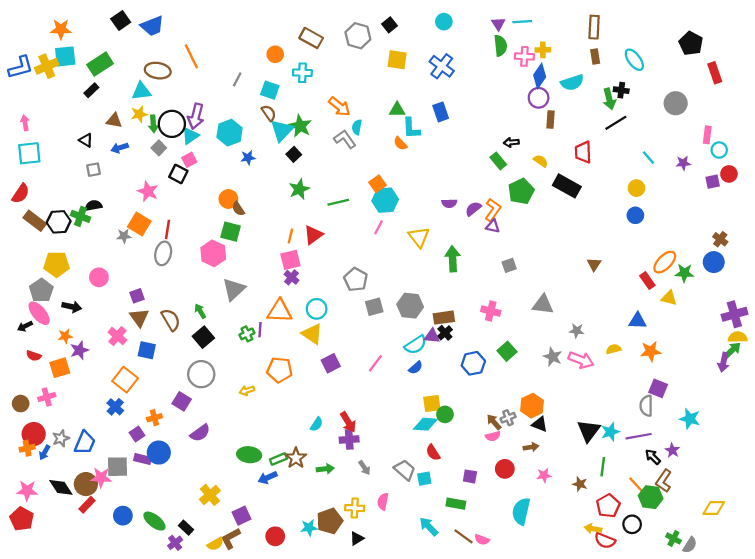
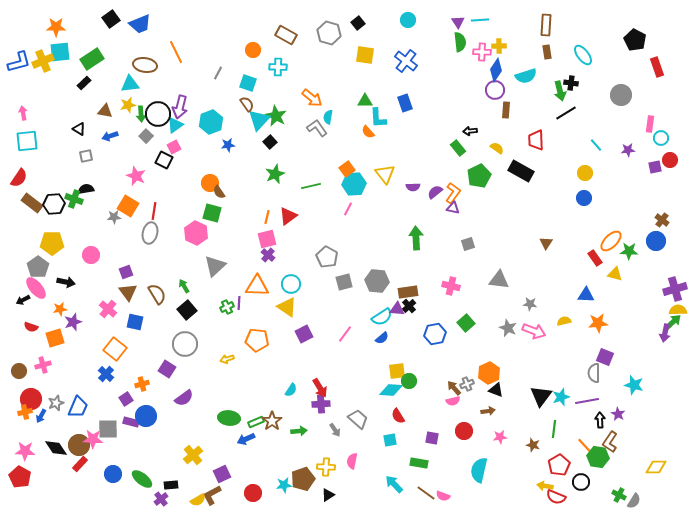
yellow triangle: (419, 237) -> (385, 174), moved
black arrow: (653, 457) -> (600, 420), turned 42
gray trapezoid: (405, 470) -> (358, 419), moved
black rectangle: (186, 528) -> (171, 485), turned -48

